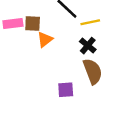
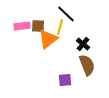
yellow line: (90, 22) -> (60, 27), moved, turned -63
orange triangle: (45, 39) -> (48, 39), size x1.5

